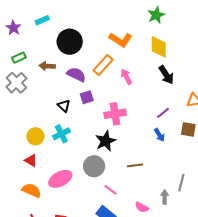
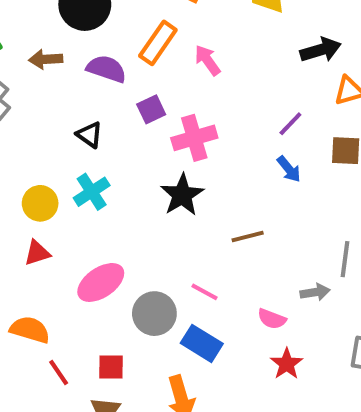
black arrow: (166, 75) -> (321, 50), moved, turned -66
purple square: (87, 97) -> (151, 109), moved
red triangle: (31, 160) -> (37, 253), turned -40
gray circle: (94, 166) -> (154, 314), moved
orange semicircle: (32, 190) -> (30, 330), moved
gray arrow: (165, 197) -> (315, 292), turned 88

